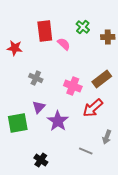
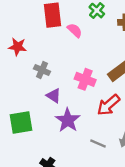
red star: (15, 48) -> (18, 47), moved
purple triangle: (39, 107) -> (54, 96), moved, turned -40
gray line: (86, 151) -> (98, 143), moved

